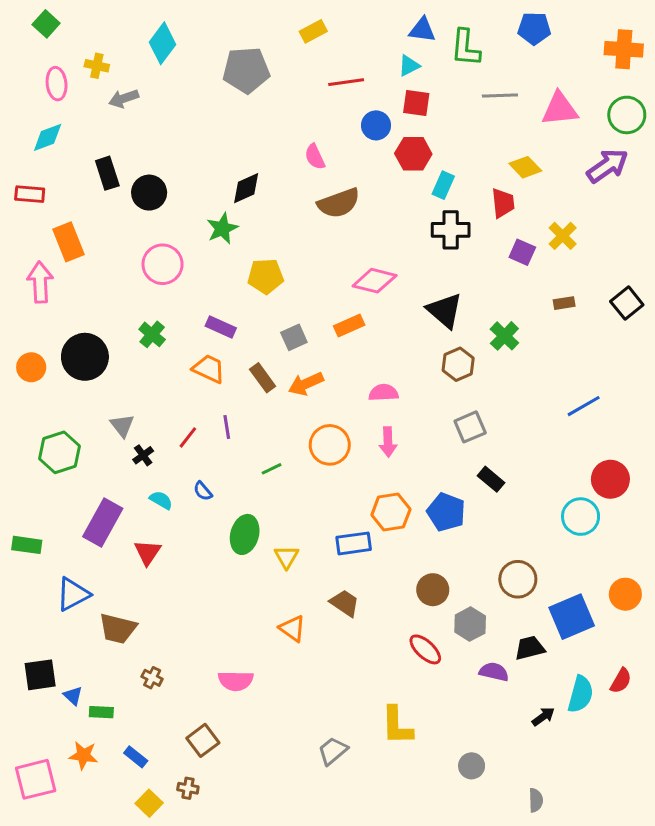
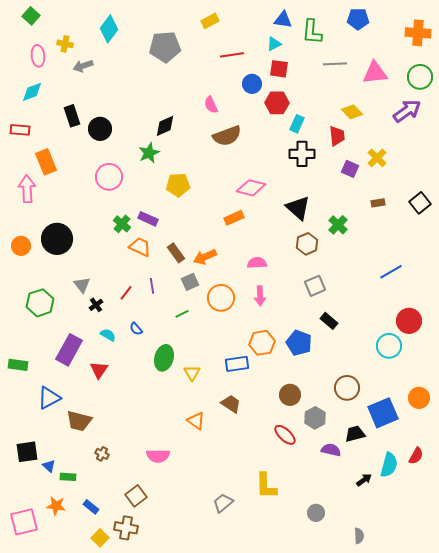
green cross: (152, 334) -> (122, 224), moved
gray square: (294, 337) -> (190, 282), moved
brown cross: (188, 788) -> (126, 528), size x1.6

